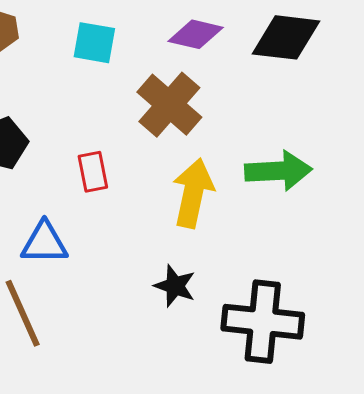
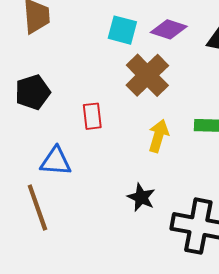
cyan square: (94, 43) -> (122, 30), moved
yellow arrow: (193, 193) -> (158, 136), size x0.7

